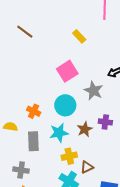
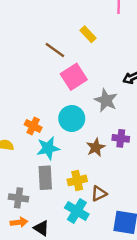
brown line: (25, 32) -> (55, 50), moved
cyan star: (59, 133) -> (48, 148), moved
gray rectangle: (33, 141) -> (45, 178), moved

